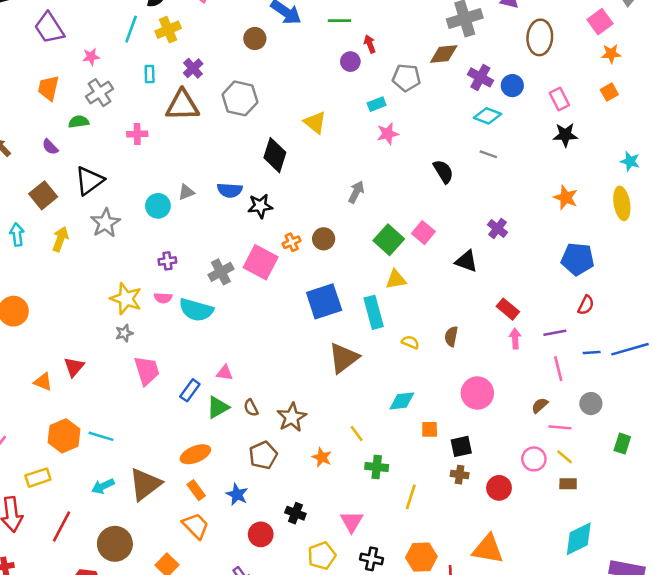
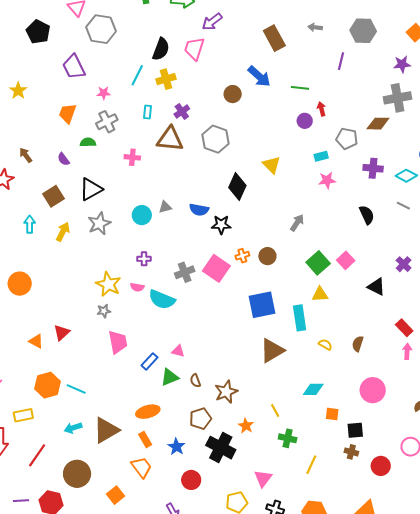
purple cross: (480, 77) -> (373, 168), moved, turned -30
black cross: (295, 513) -> (221, 448), moved, size x1.8

